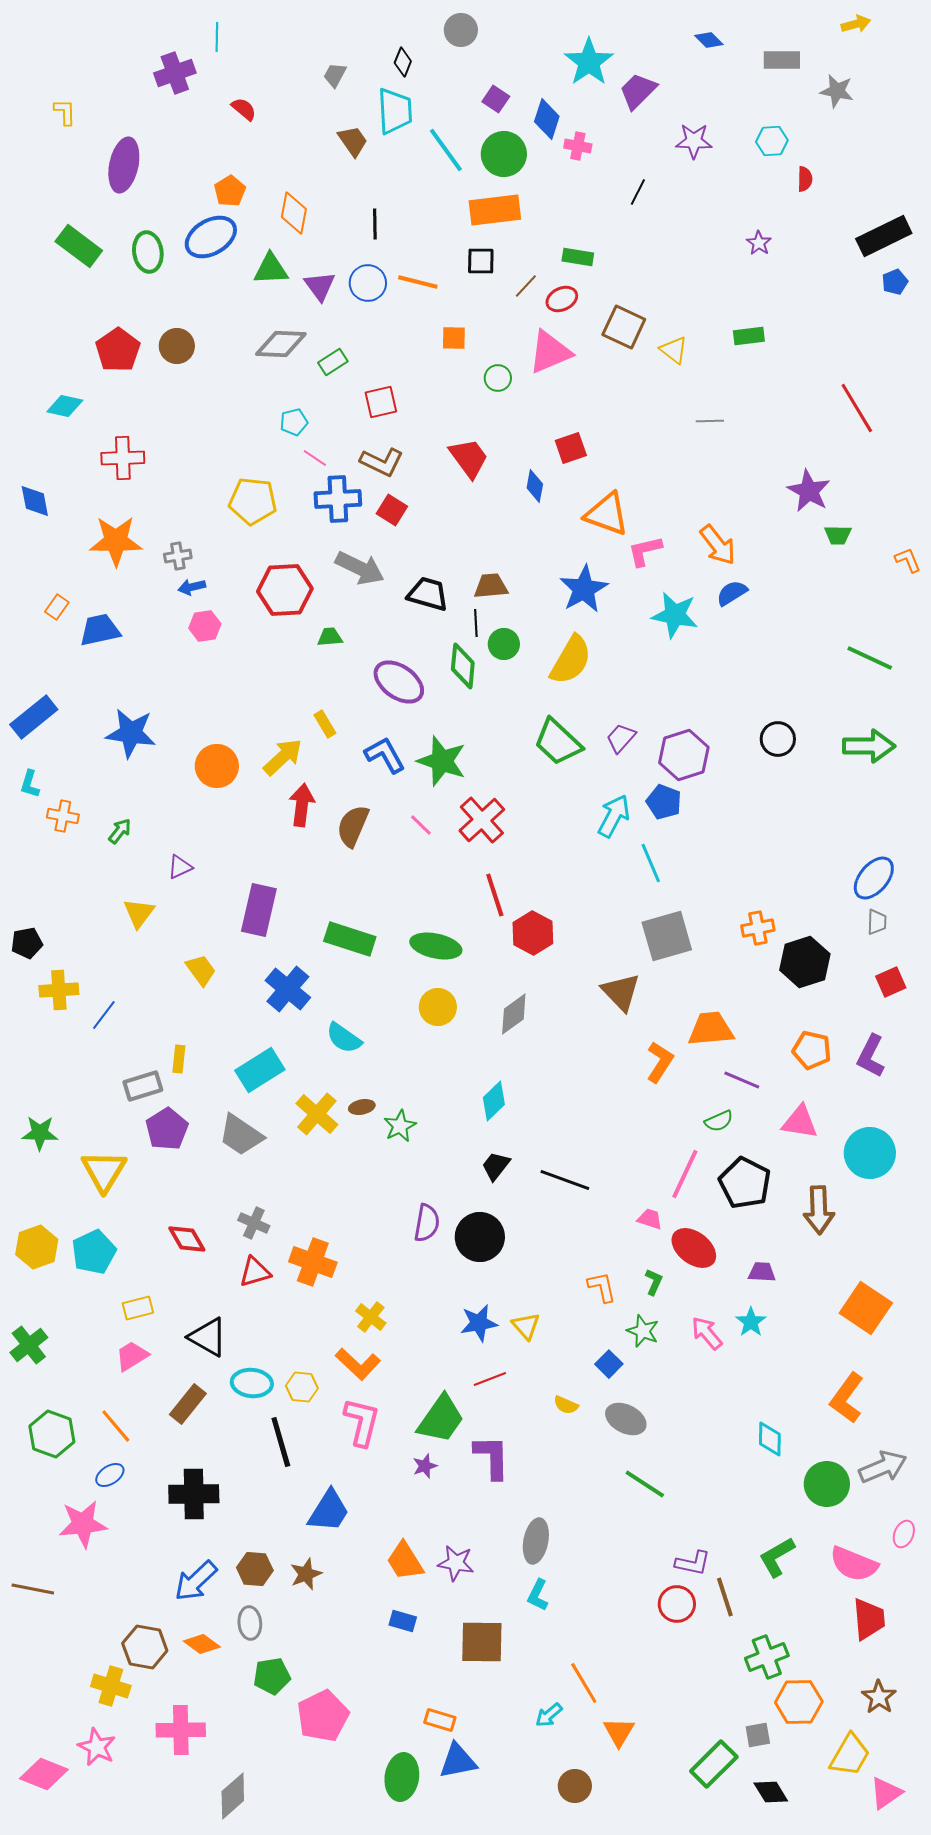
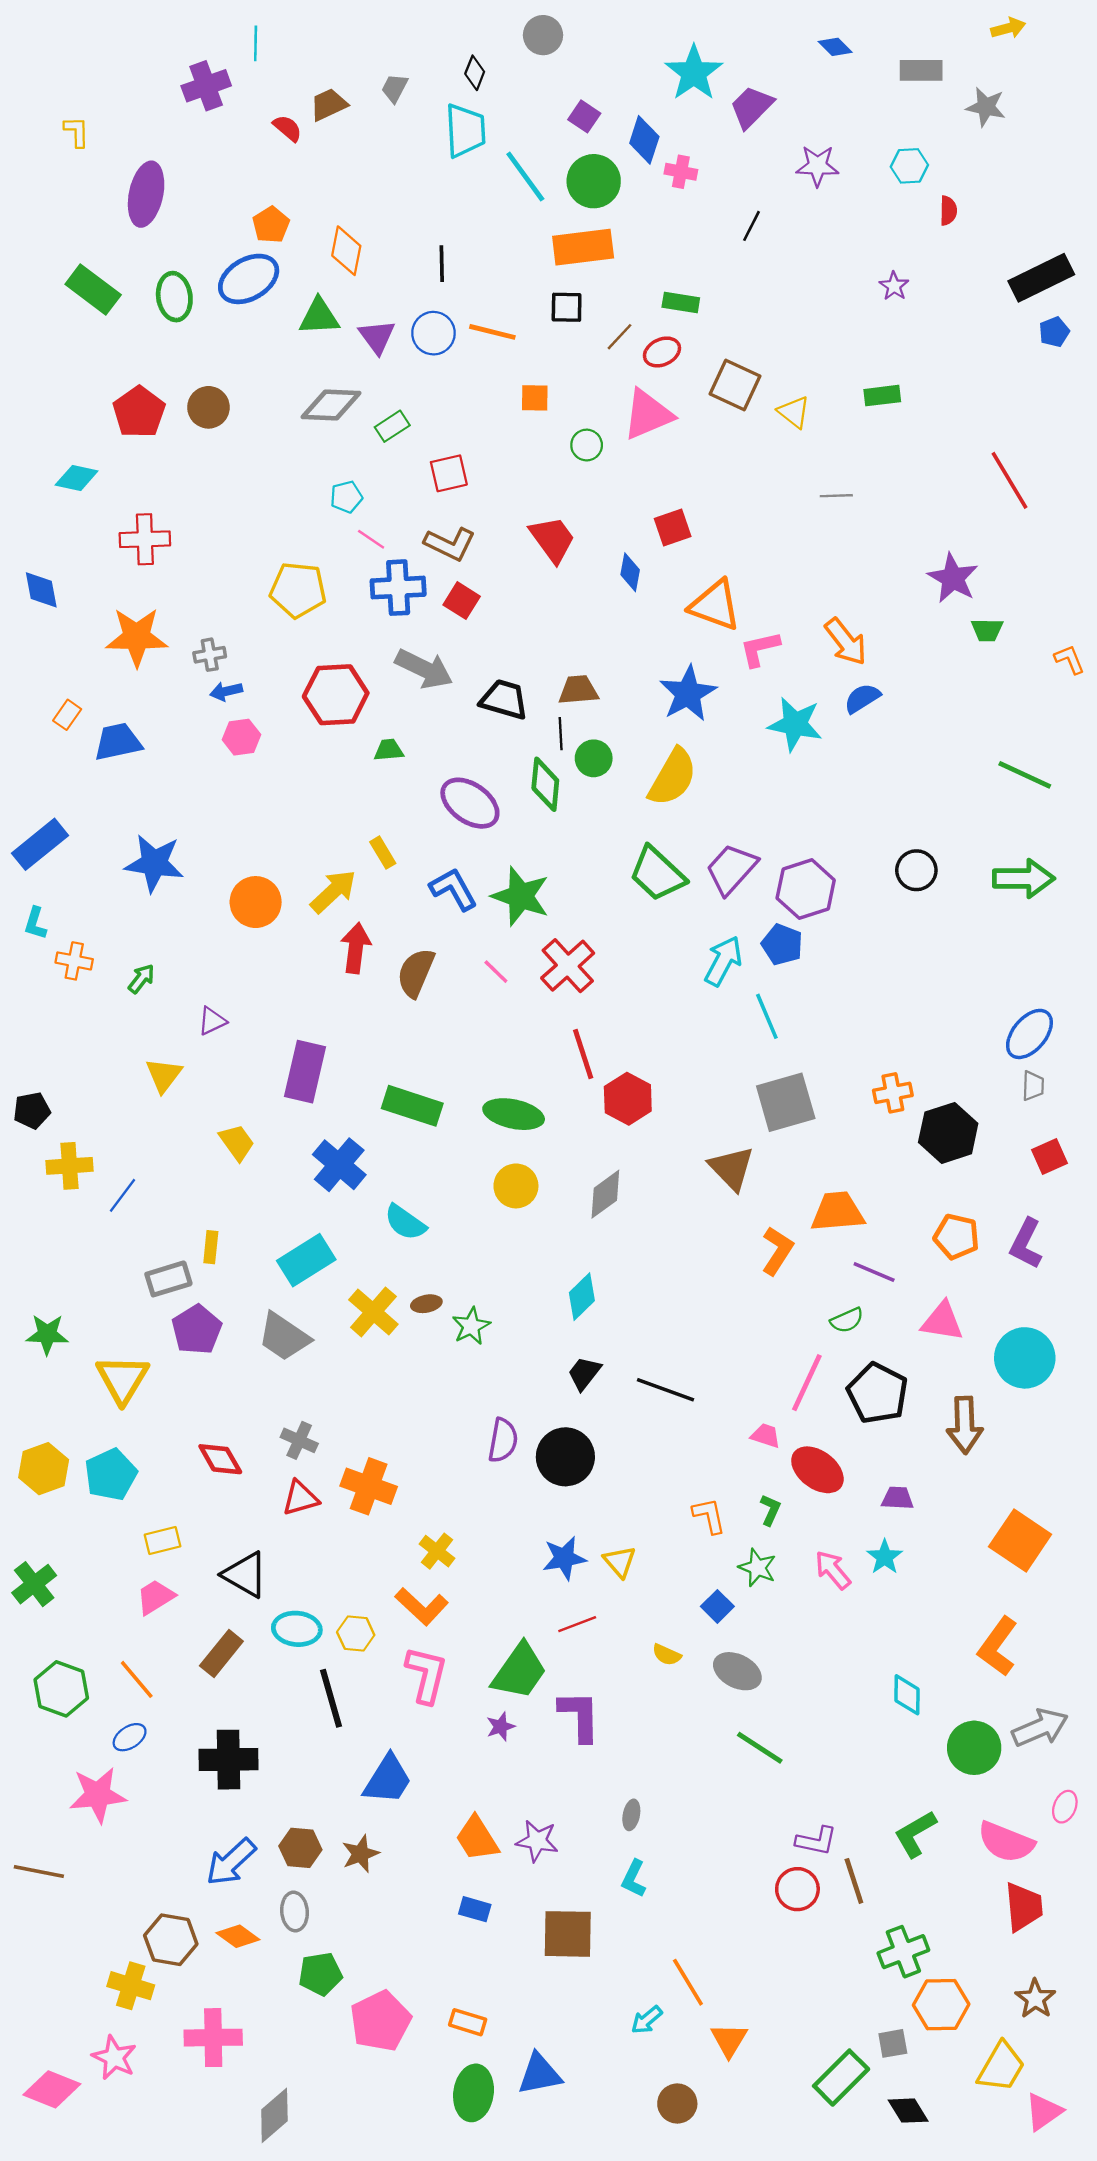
brown trapezoid: (353, 141) -> (329, 105), moved, turned -80
purple trapezoid: (621, 738) -> (731, 869), size x1.5
gray ellipse: (536, 1541) -> (631, 1815), size x0.6
orange rectangle: (440, 1720) -> (468, 2022), moved

